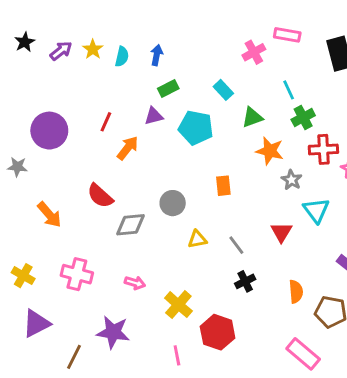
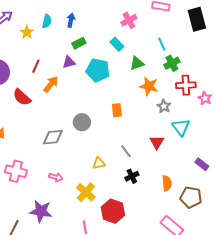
yellow star: (93, 49) -> (27, 32), moved
pink cross: (254, 52) -> (129, 20), moved
red semicircle: (100, 196) -> (22, 97), moved
yellow triangle: (197, 239) -> (99, 163), moved

